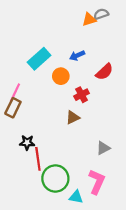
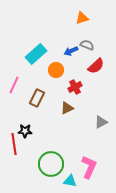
gray semicircle: (101, 14) -> (87, 45), moved, turned 40
brown rectangle: (13, 108) -> (37, 98), moved
gray triangle: (103, 148) -> (101, 122), moved
red line: (38, 159) -> (14, 144), moved

